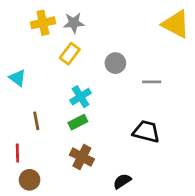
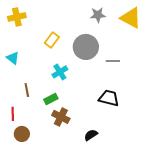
yellow cross: (43, 23) -> (17, 17), moved
gray star: (74, 23) -> (98, 15), moved
gray circle: (115, 63) -> (86, 47), size x1.6
green rectangle: (78, 122) -> (51, 99), moved

